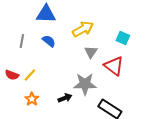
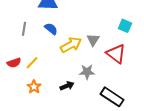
yellow arrow: (83, 29) -> (71, 45), moved
red semicircle: (12, 75) -> (14, 63), turned -40
gray star: (85, 84) -> (87, 72), size x0.7

